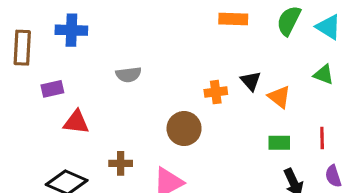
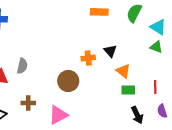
cyan triangle: (328, 27) -> (158, 27), moved
gray semicircle: (129, 75) -> (22, 66), moved, turned -70
orange triangle: (279, 97) -> (123, 71), moved

